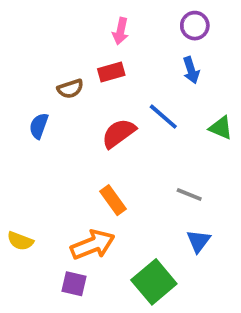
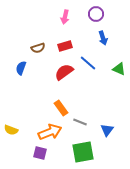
purple circle: (195, 26) -> (96, 14), moved
red rectangle: (111, 72) -> (65, 46), moved
gray line: (189, 195) -> (80, 122), moved
green square: (154, 282) -> (83, 152), turned 30

